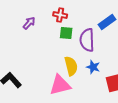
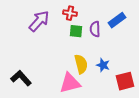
purple arrow: (29, 23) -> (39, 21), size x1.6
purple semicircle: (87, 40) -> (95, 29), moved, size x0.7

